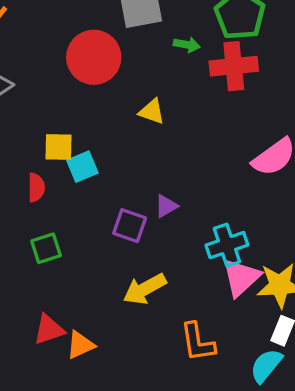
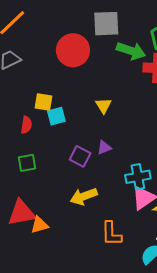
green arrow: (187, 45) -> (131, 51), size x1.8
yellow triangle: (152, 112) -> (104, 106), moved, turned 30
red triangle: (49, 330) -> (22, 213), size x1.4

